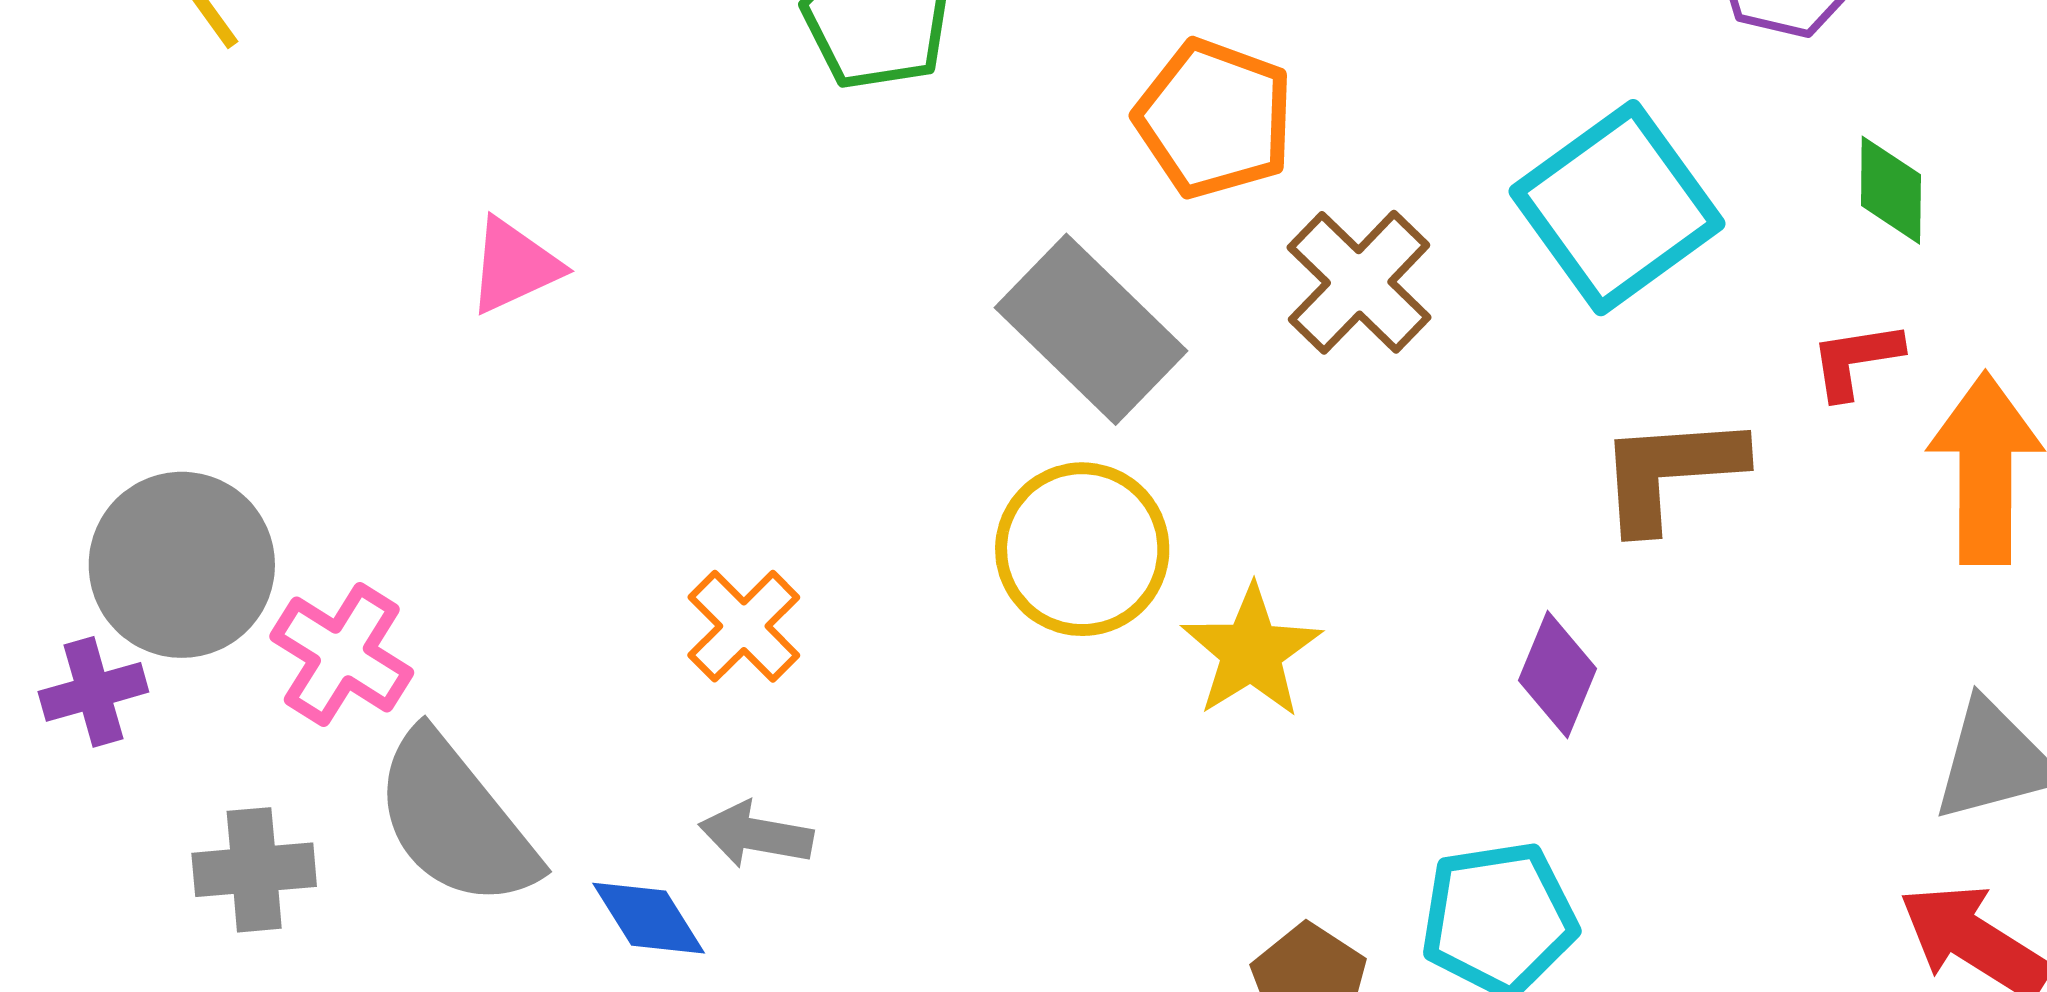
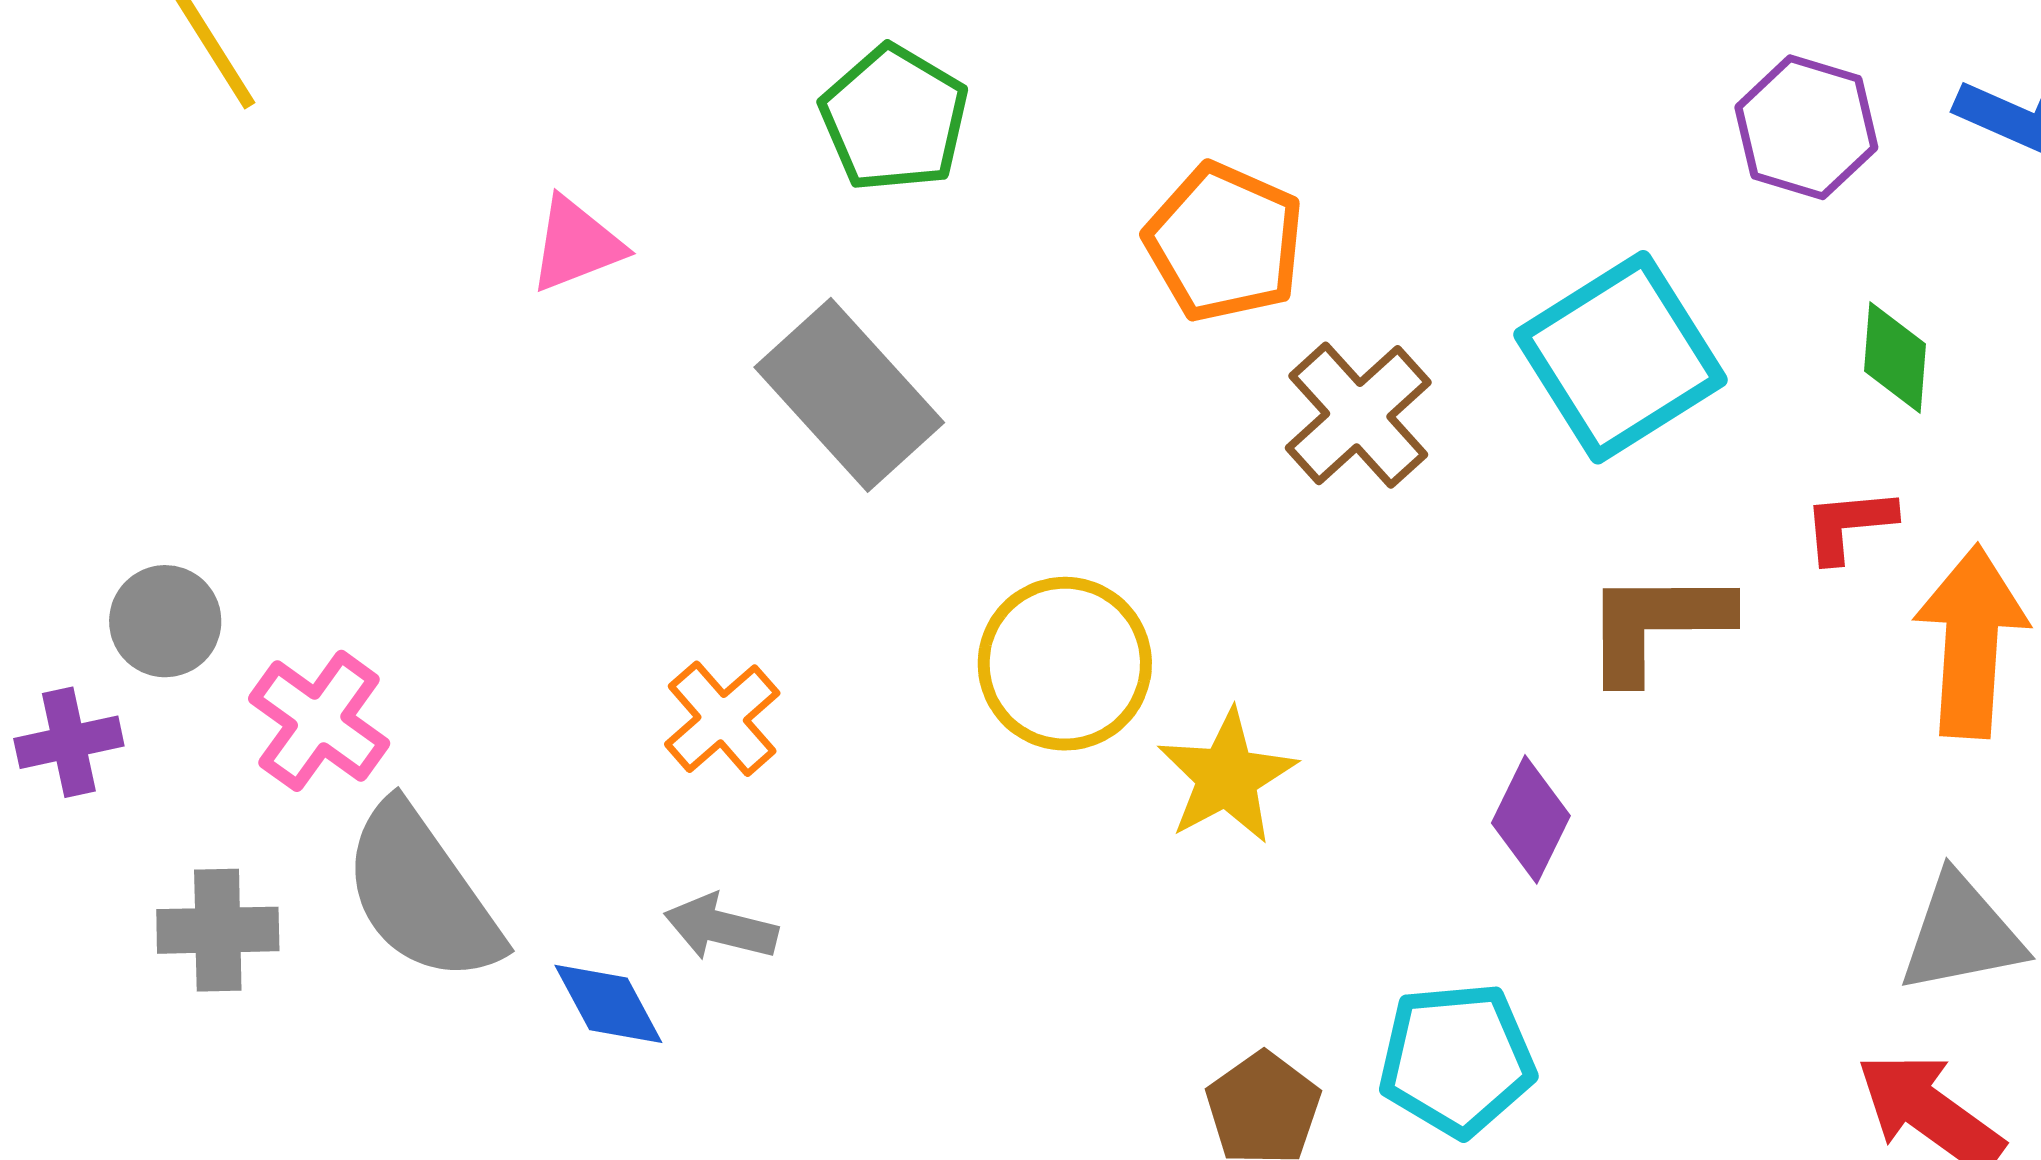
pink triangle: (514, 266) -> (576, 244), moved
gray rectangle: (1091, 329) -> (849, 395), moved
gray circle: (182, 565) -> (165, 621), size x0.6

